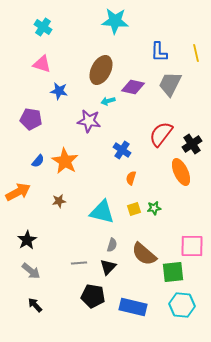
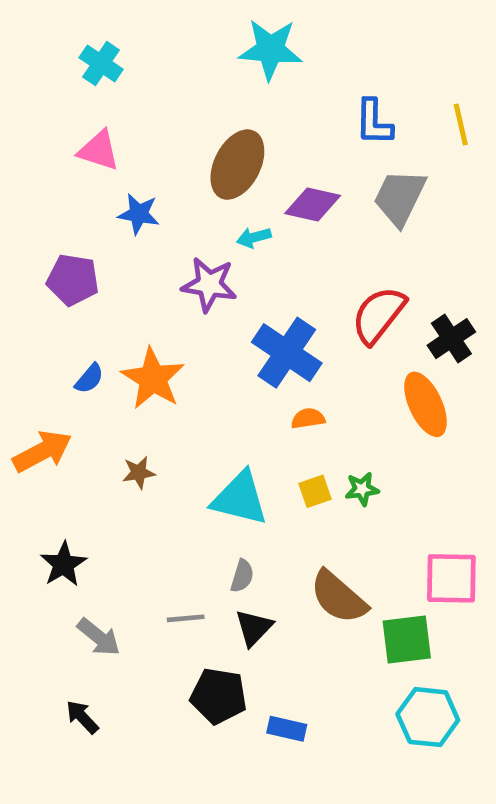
blue cross: (122, 150) -> (287, 353), size x1.6
orange semicircle: (131, 178) -> (308, 418), turned 64
gray semicircle: (112, 245) -> (242, 576), moved
gray arrow: (31, 271) -> (99, 637), moved
blue rectangle: (133, 307) -> (287, 729), moved, size x0.6

